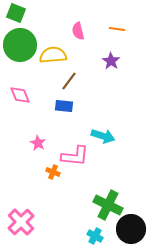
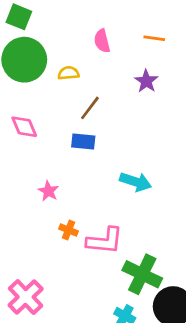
yellow semicircle: (53, 55) -> (68, 73), size x0.6
pink L-shape: (75, 156) -> (105, 241), moved

